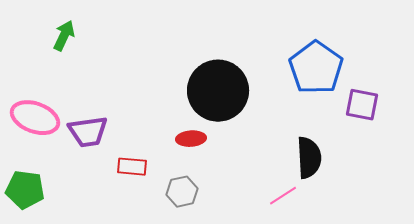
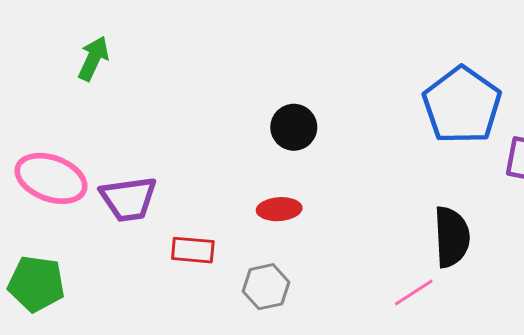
black circle: (218, 91) -> (294, 127), moved, size x0.5

